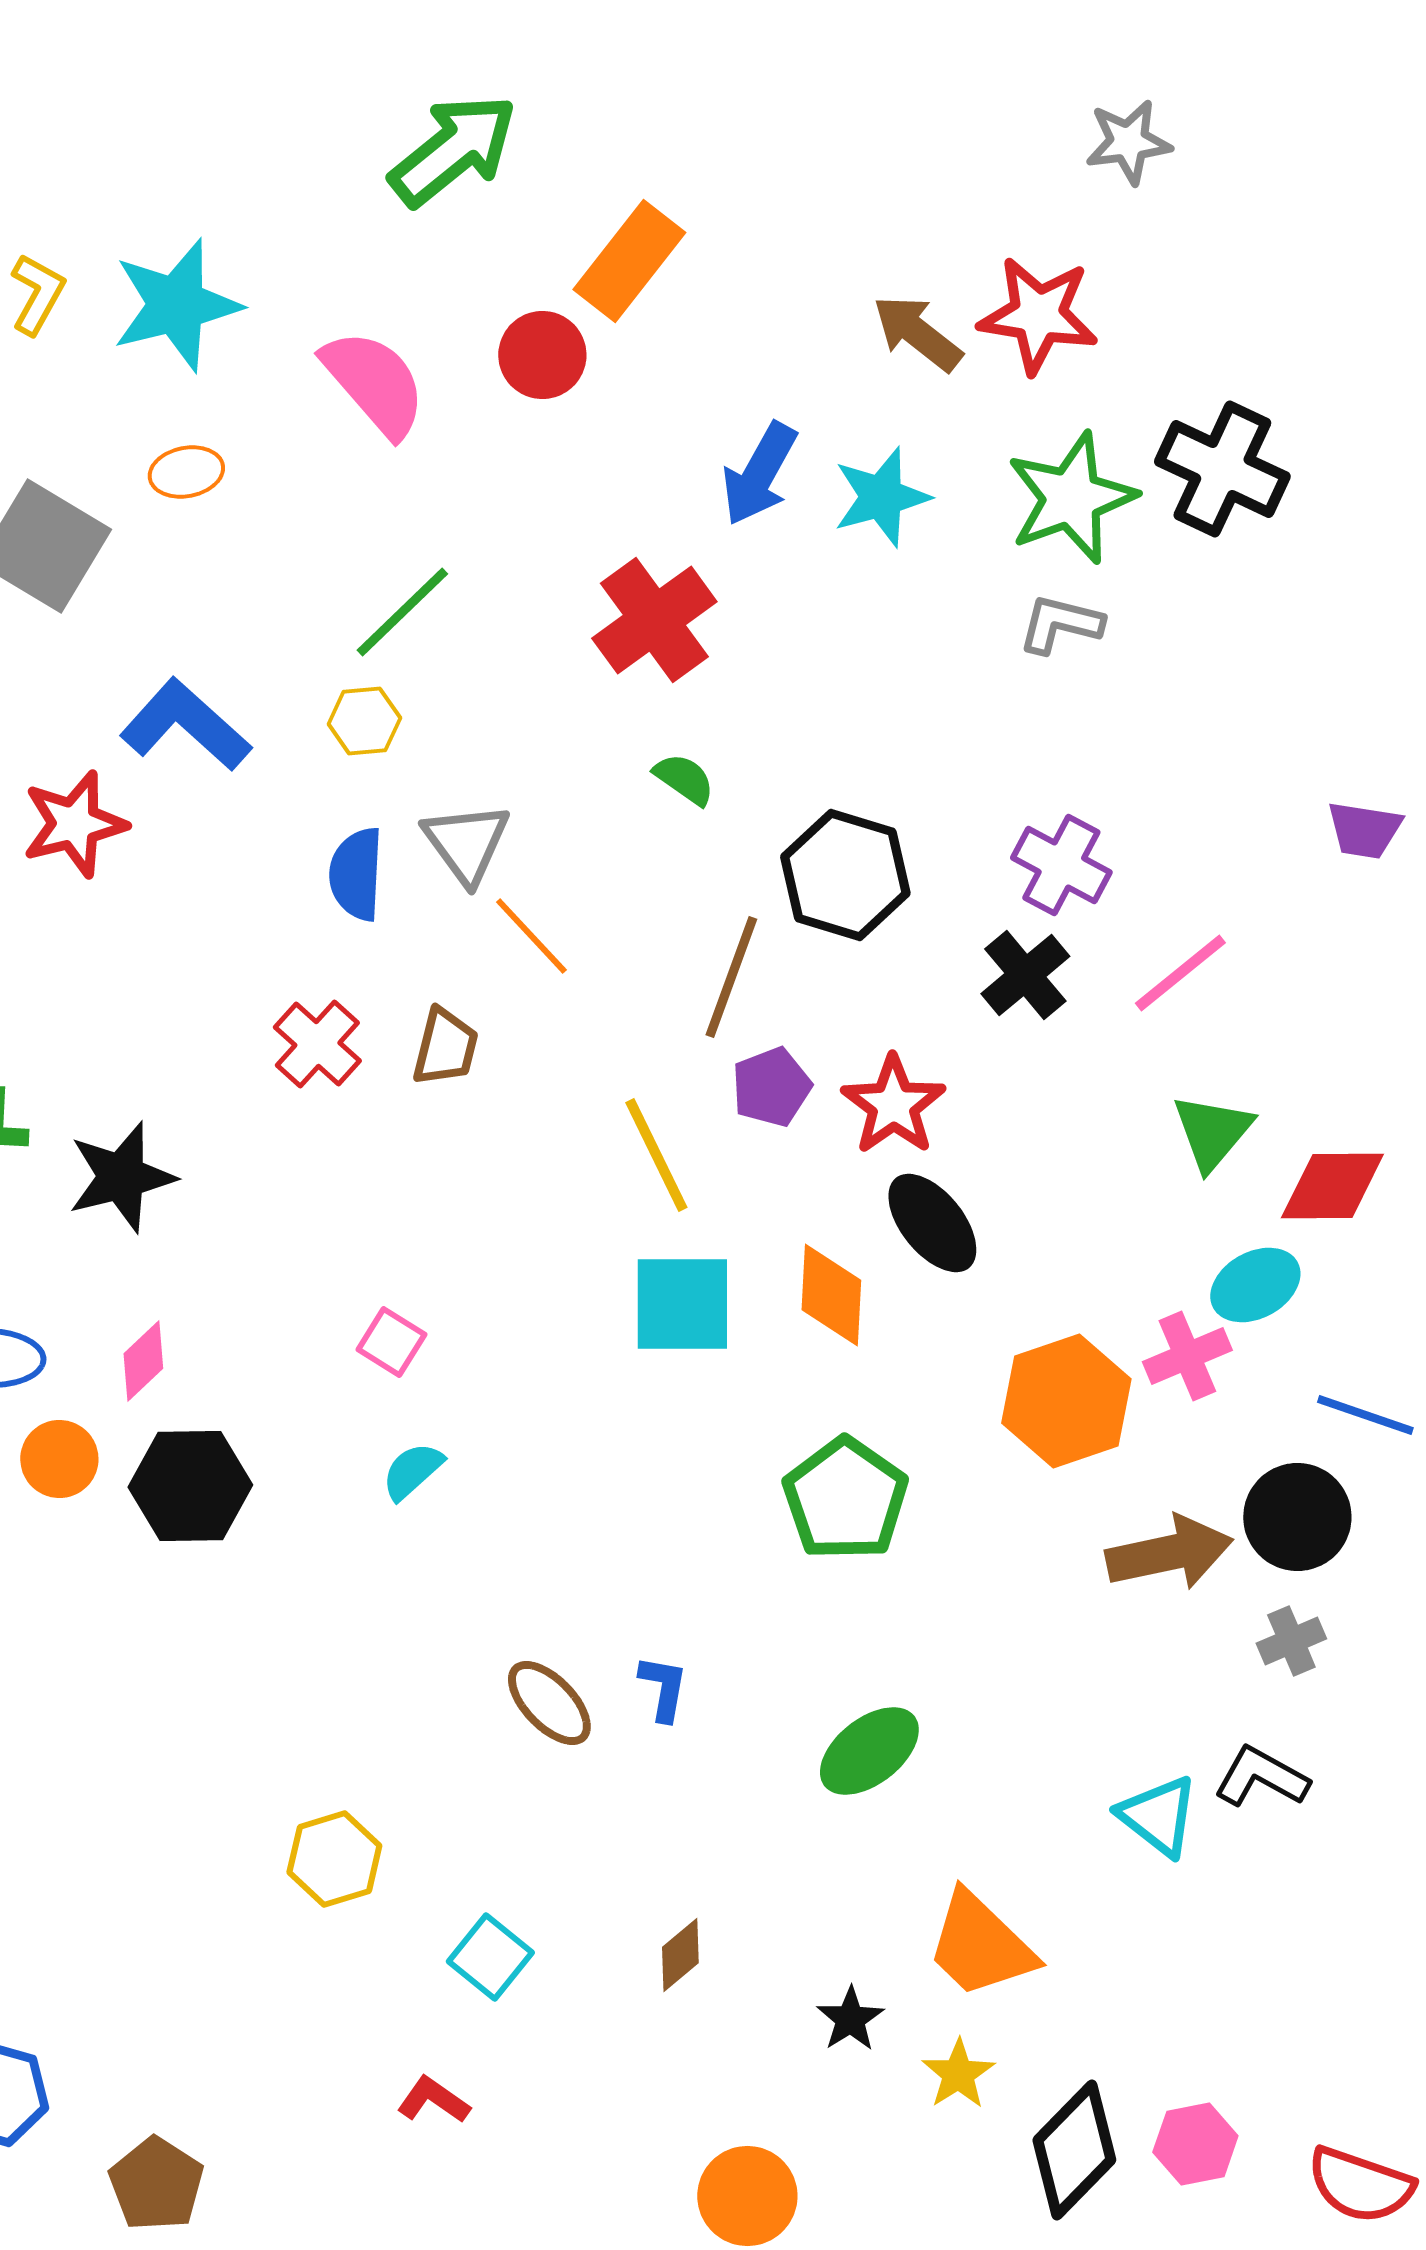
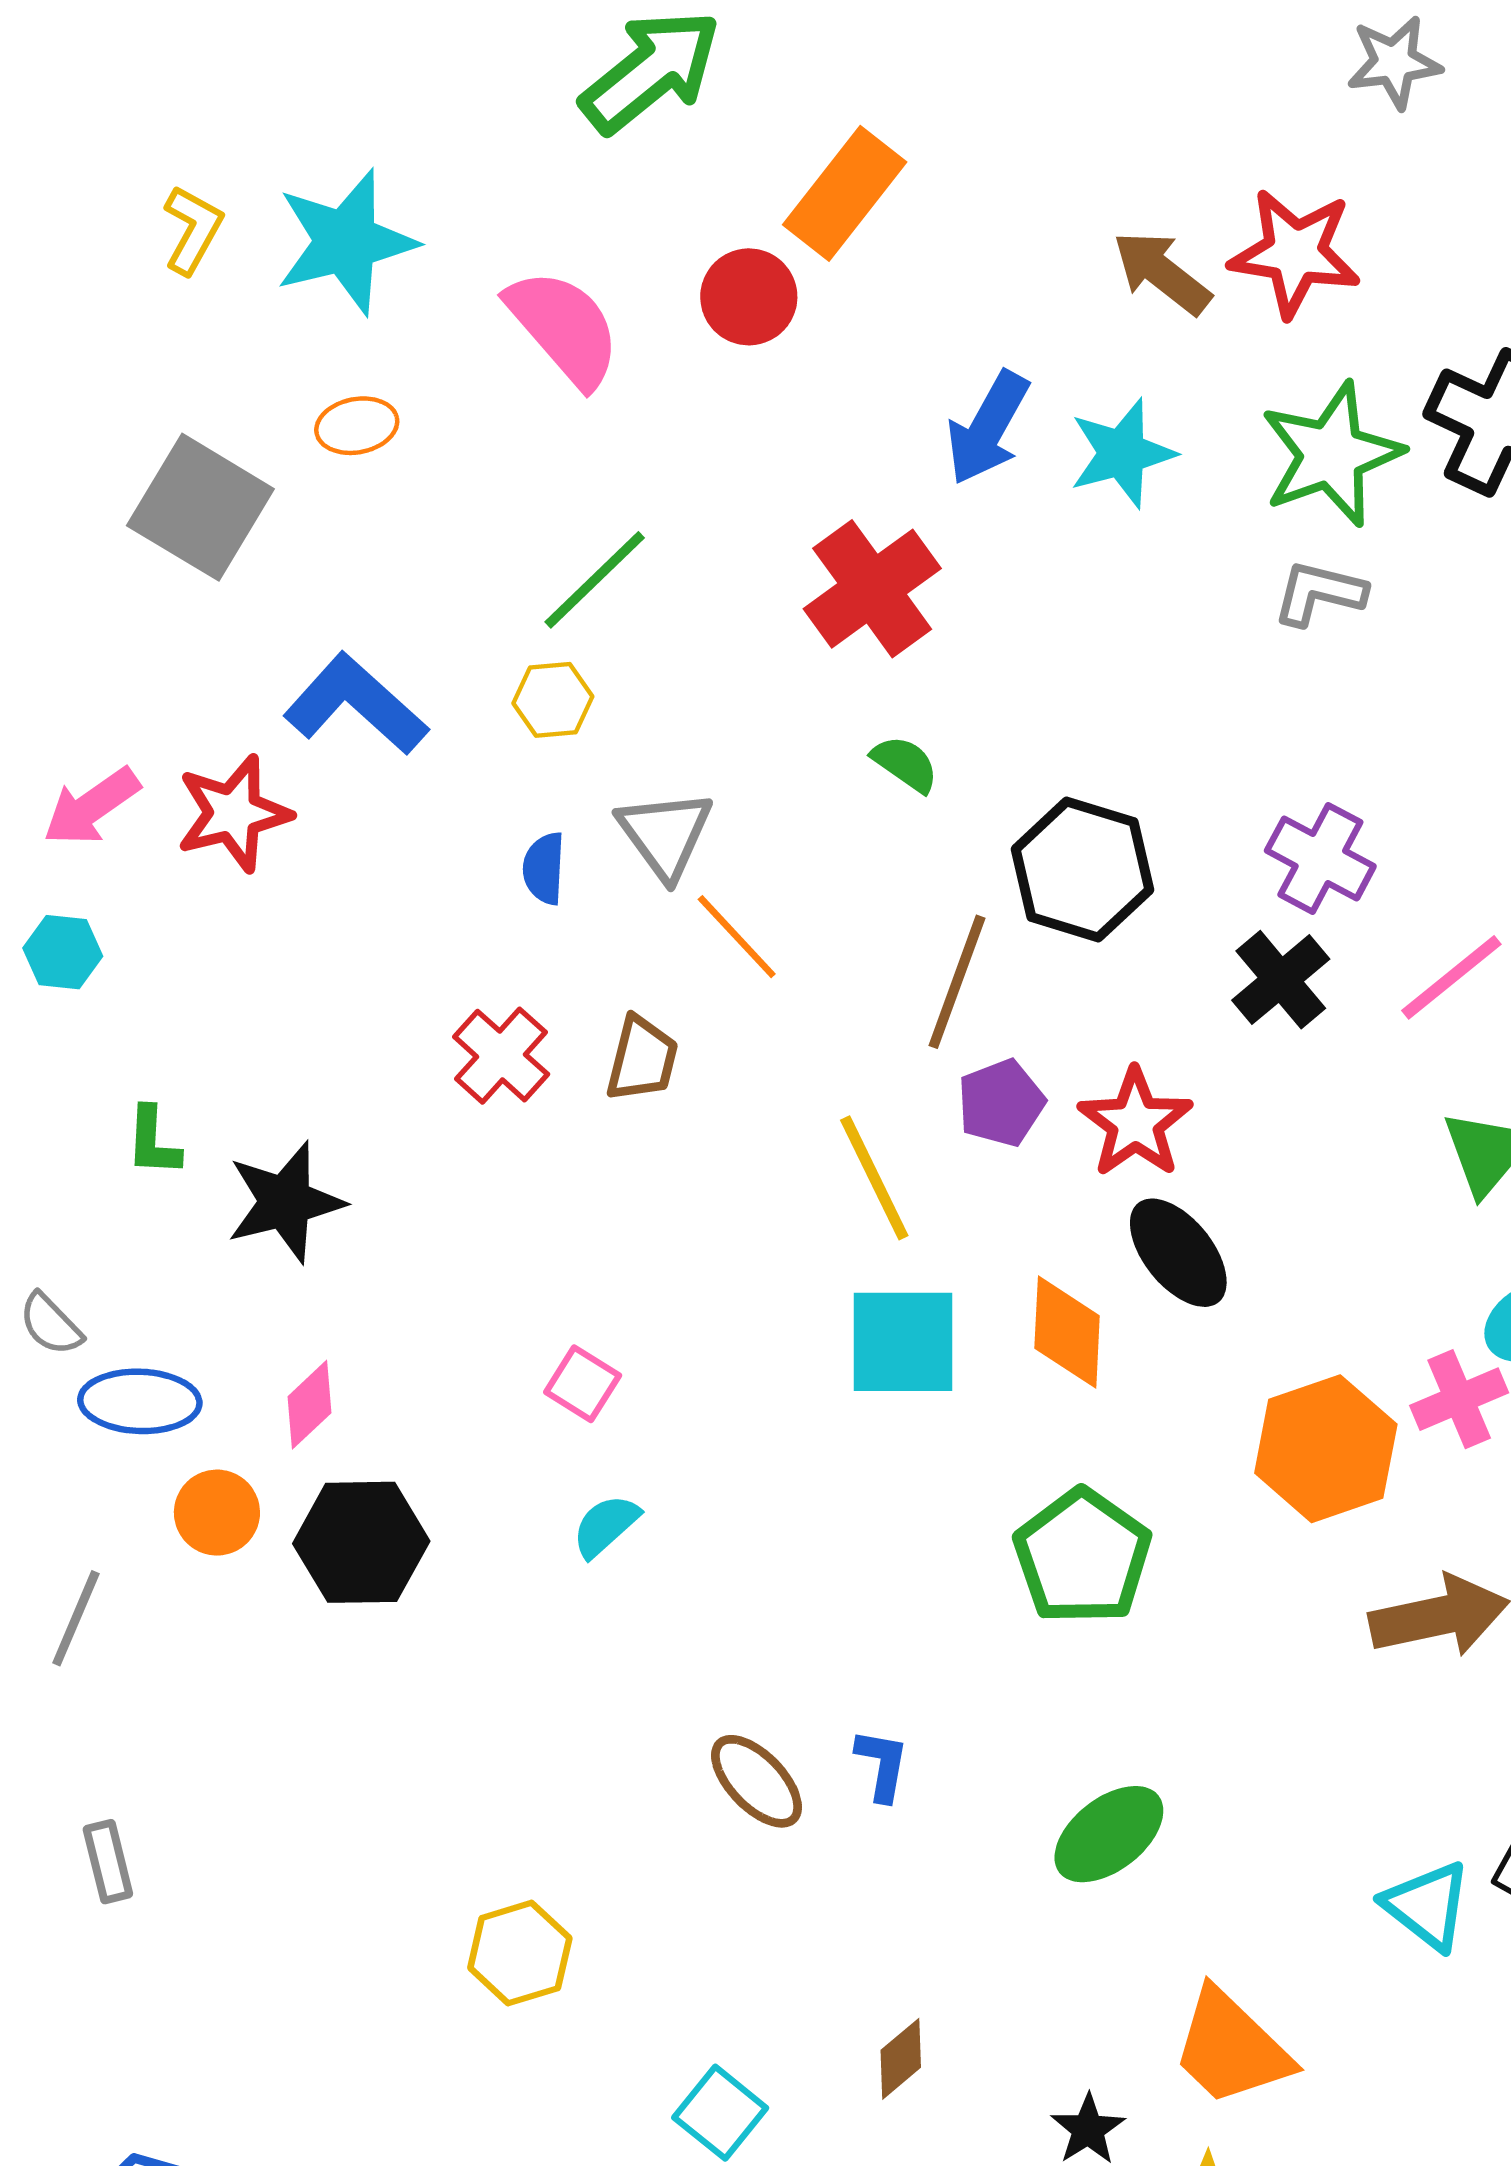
blue semicircle: (356, 874) -> (544, 868), size x0.7
cyan square: (490, 1957) -> (720, 2113), moved

